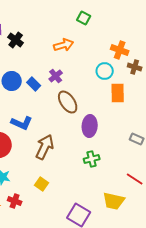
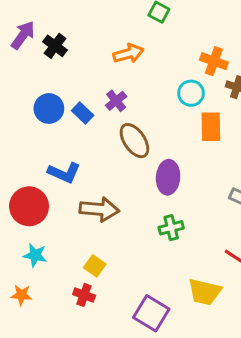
brown arrow: (45, 147) -> (99, 209), turned 70
red cross: (15, 201) -> (84, 295), moved

